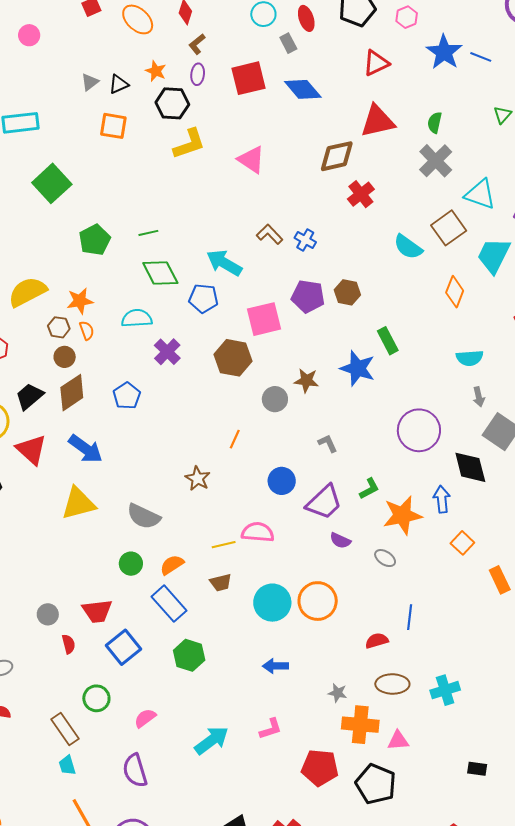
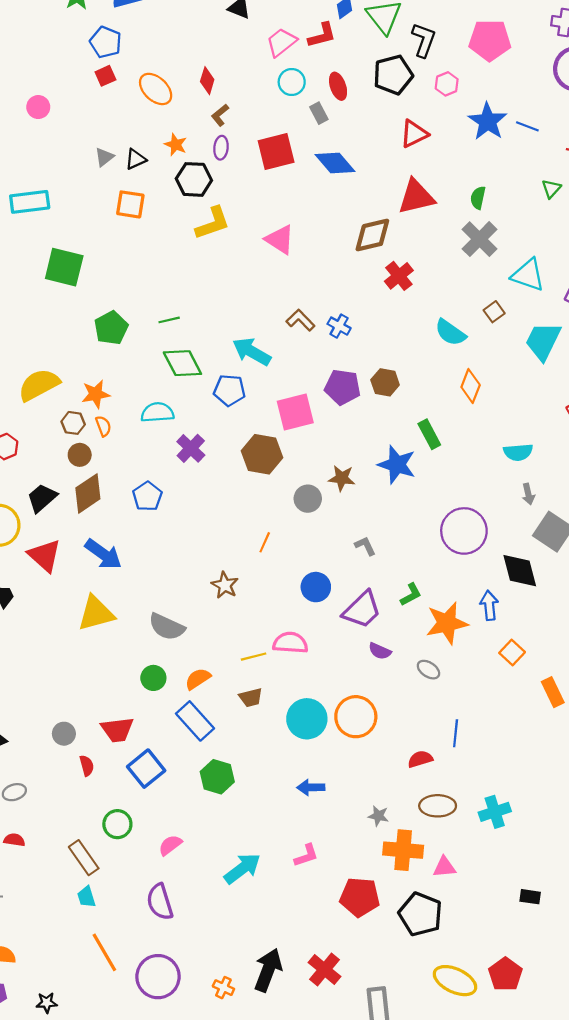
green square: (52, 183) -> (64, 267), turned -33
brown square: (449, 228) -> (494, 312), size x0.6
orange diamond: (455, 292) -> (471, 386), moved

